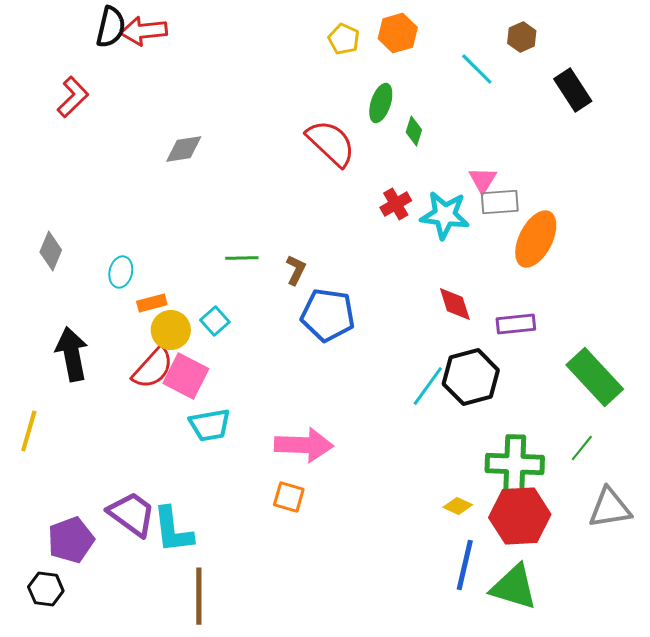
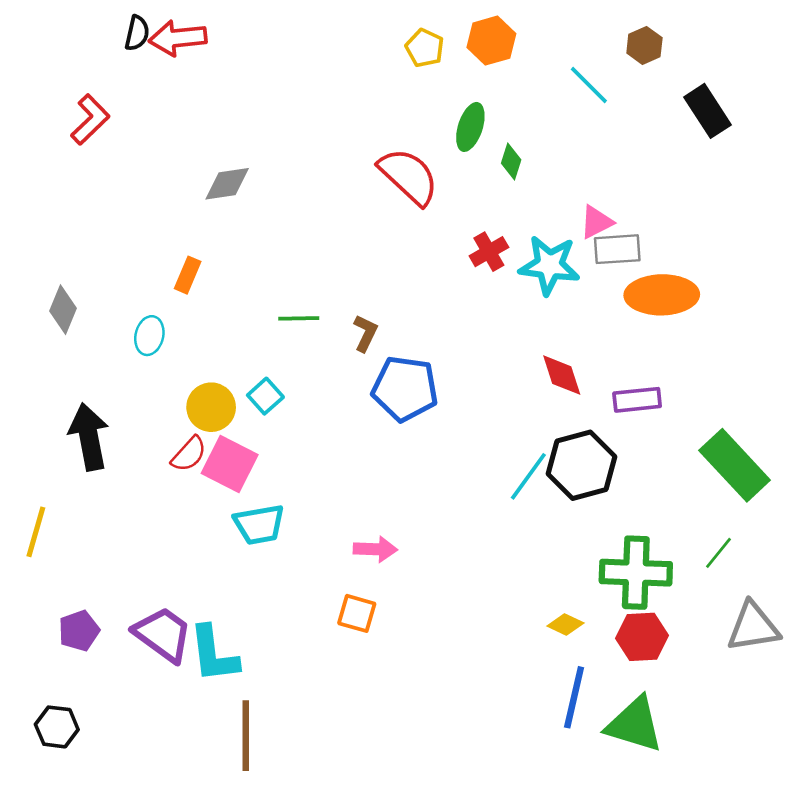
black semicircle: (111, 27) -> (137, 33), size x0.7
pink triangle: (483, 180) -> (596, 222), turned 32
orange ellipse: (536, 239) -> (662, 295), turned 62
orange rectangle: (152, 303) -> (188, 275), moved, turned -52
red semicircle: (153, 368) -> (189, 454), size x0.7
pink arrow: (304, 445) -> (375, 549), size x0.6
red hexagon: (520, 516) -> (642, 637), size x0.7
purple pentagon: (71, 540) -> (79, 631), moved, size x0.7

